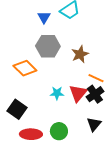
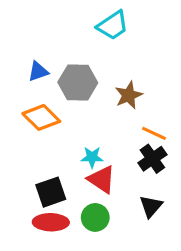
blue triangle: (44, 17) -> (38, 71), moved, turned 40
red triangle: (78, 93) -> (102, 179), moved, turned -36
black square: (17, 109) -> (51, 192), moved, turned 36

